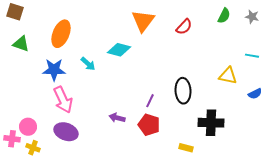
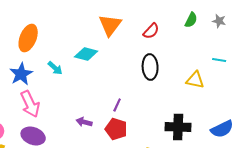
blue star: (54, 70) -> (21, 74), turned -30
black ellipse: (183, 91) -> (150, 67), moved
blue semicircle: (255, 94) -> (222, 129), moved, size x1.6

